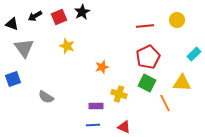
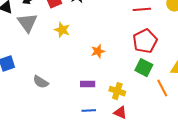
gray triangle: (24, 48) -> (27, 23), moved
yellow cross: (119, 94) -> (117, 91), moved
purple rectangle: (96, 106) -> (88, 84), moved

